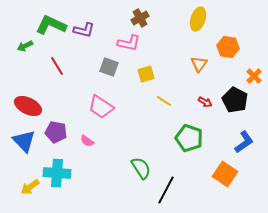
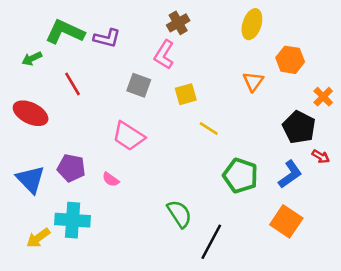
pink L-shape: (129, 43) -> (164, 55), turned 110
red arrow: (205, 102) -> (321, 156), moved
red ellipse: (28, 106) -> (31, 113), moved
blue L-shape: (244, 142) -> (290, 174), moved

